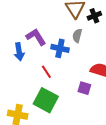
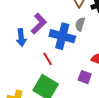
purple L-shape: (36, 37) -> (39, 24), turned 75
blue cross: (60, 48) -> (62, 36), size x1.4

